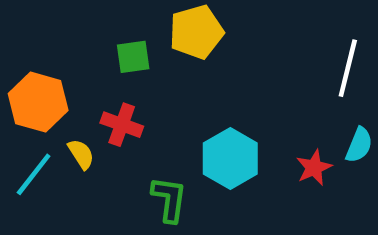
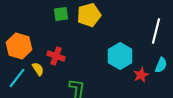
green square: (133, 57) -> (61, 14), moved
cyan hexagon: (230, 159) -> (120, 56), moved

